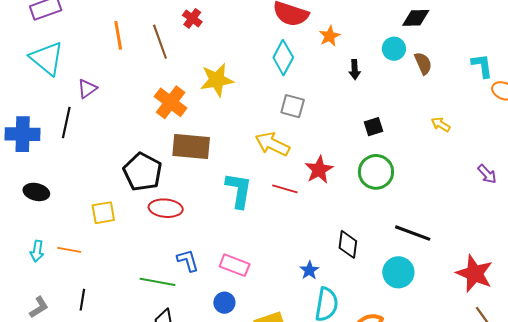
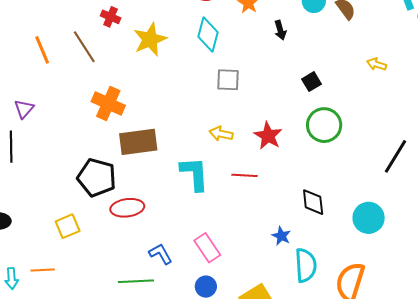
yellow star: (217, 80) -> (150, 39), moved
yellow arrow: (272, 144) -> (221, 134), moved, size x0.7
red line: (285, 189) -> (244, 175), moved
black line: (413, 233) -> (395, 156), moved, turned -66
pink rectangle: (235, 265) -> (207, 248), turned 48

